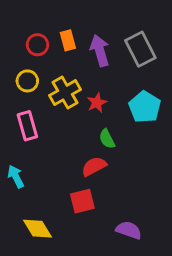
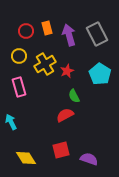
red square: (82, 201) -> (61, 150), moved

